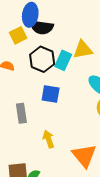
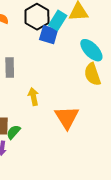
blue square: (51, 94) -> (49, 35), moved

